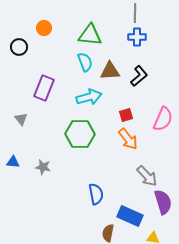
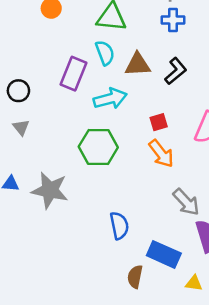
black circle: (19, 47) -> (18, 91), moved
purple rectangle: (44, 88) -> (73, 74), moved
gray star: (43, 167) -> (50, 190), size x1.8

